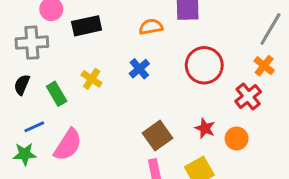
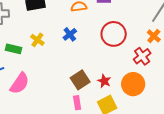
green rectangle: (57, 94) -> (13, 49), turned -49
red star: (205, 128) -> (104, 81), moved
orange circle: (237, 138) -> (133, 84), size x1.5

